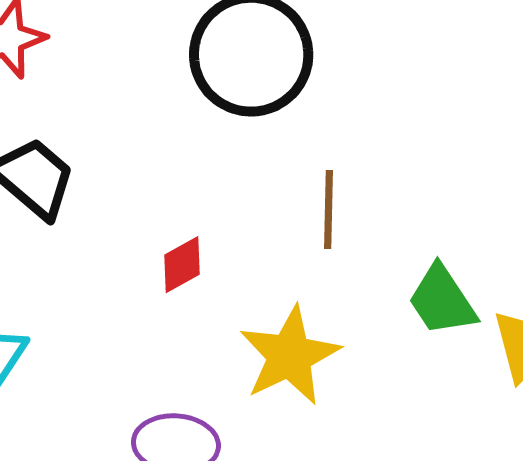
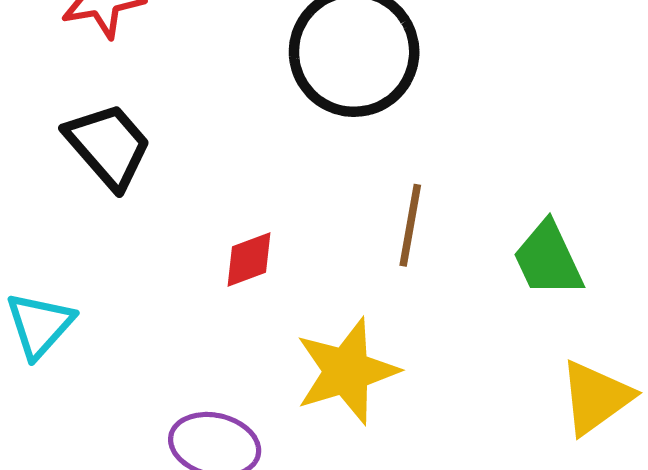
green trapezoid: (442, 300) -> (548, 259), moved

